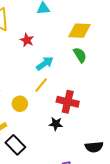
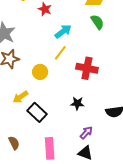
black star: (56, 124) -> (77, 103), moved

